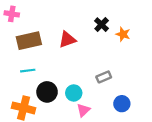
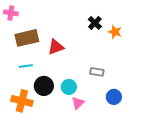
red triangle: (67, 40) -> (56, 47), moved
gray rectangle: (104, 77) -> (97, 72), turned 32

